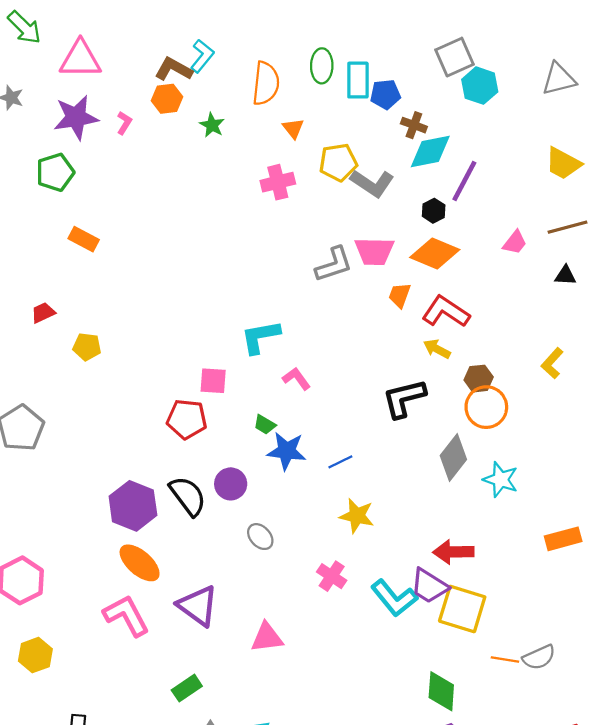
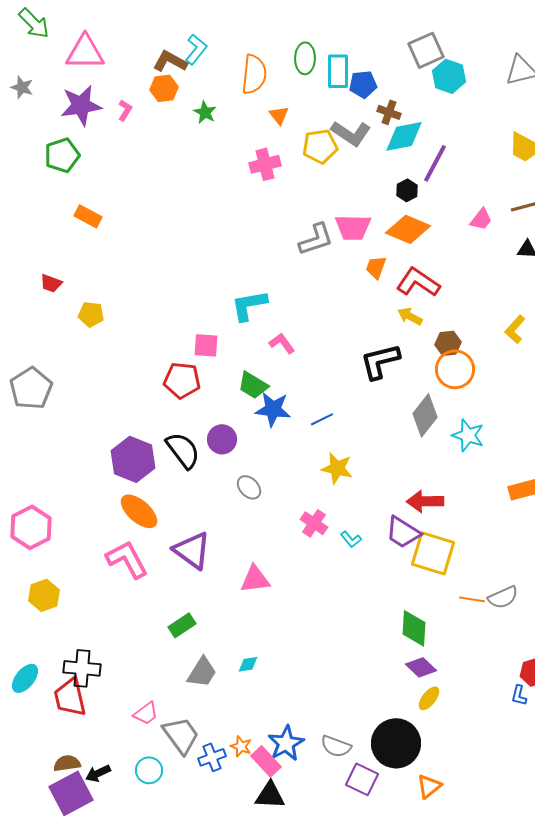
gray L-shape: (372, 183) -> (351, 133), moved
red trapezoid: (43, 313) -> (51, 283), turned -135
green trapezoid: (265, 425) -> (253, 385), size x1.5
cyan L-shape: (394, 598) -> (351, 539), moved, size x0.5

